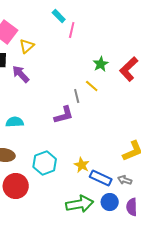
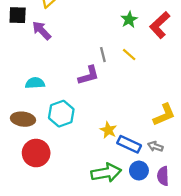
yellow line: (92, 86) -> (129, 55), moved
cyan hexagon: (45, 163) -> (61, 114), moved

